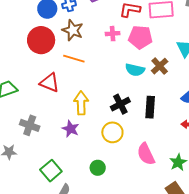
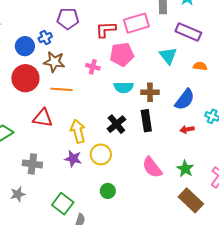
pink cross: (113, 34) -> (93, 67), moved, turned 32
brown cross: (160, 66) -> (150, 92), moved, turned -36
yellow circle: (112, 132) -> (101, 154), moved

